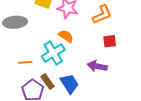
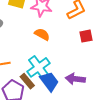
cyan cross: (53, 53) -> (39, 67), moved
purple arrow: (97, 66) -> (75, 79), moved

